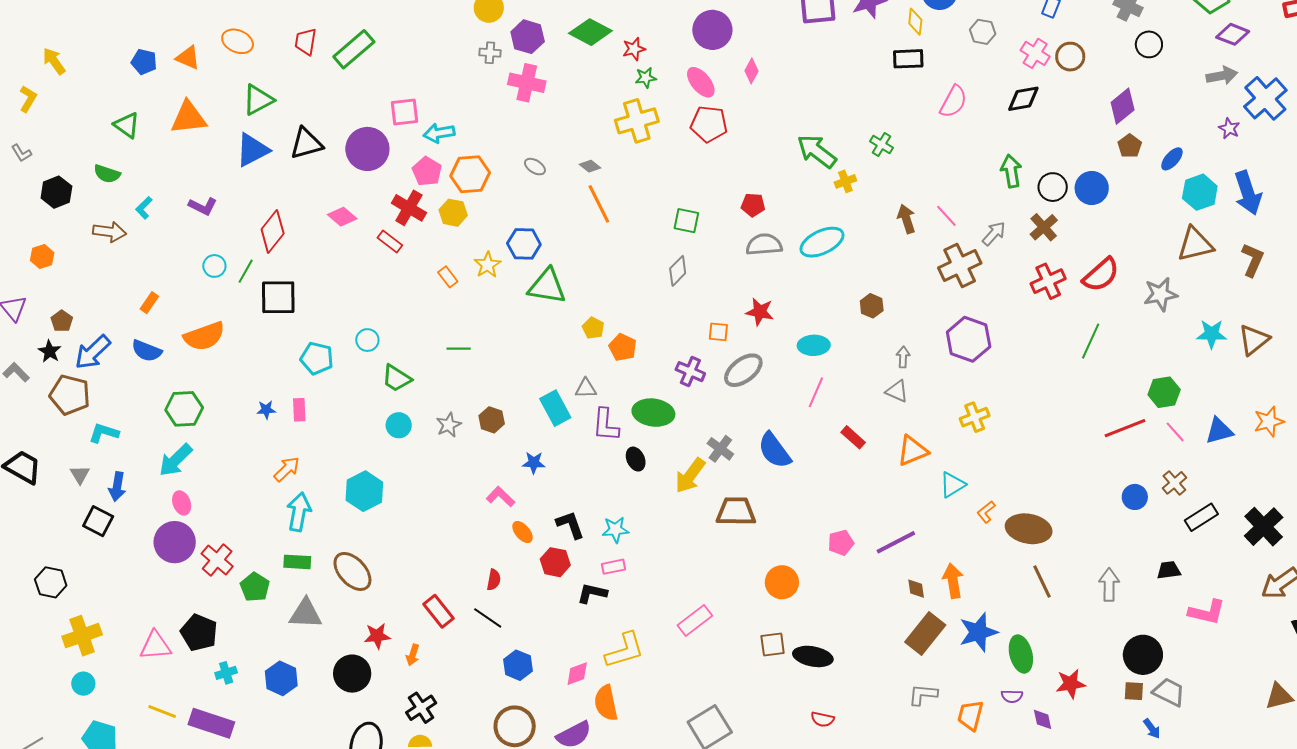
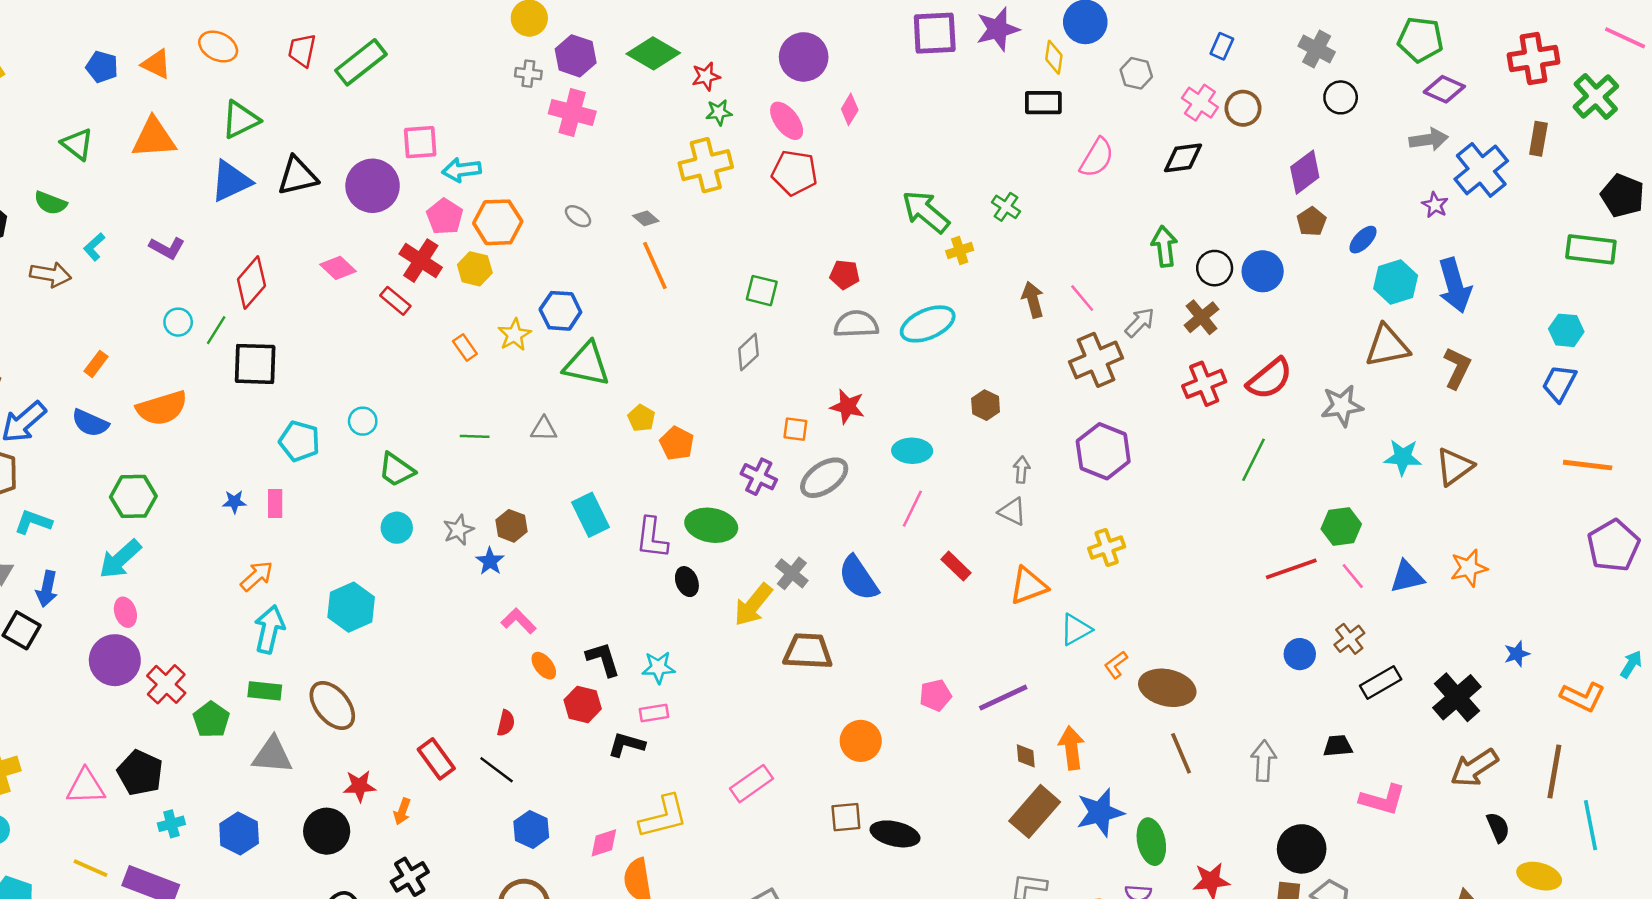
gray triangle: (586, 388) -> (544, 429), moved
blue star: (534, 463) -> (490, 561), moved, turned 30

